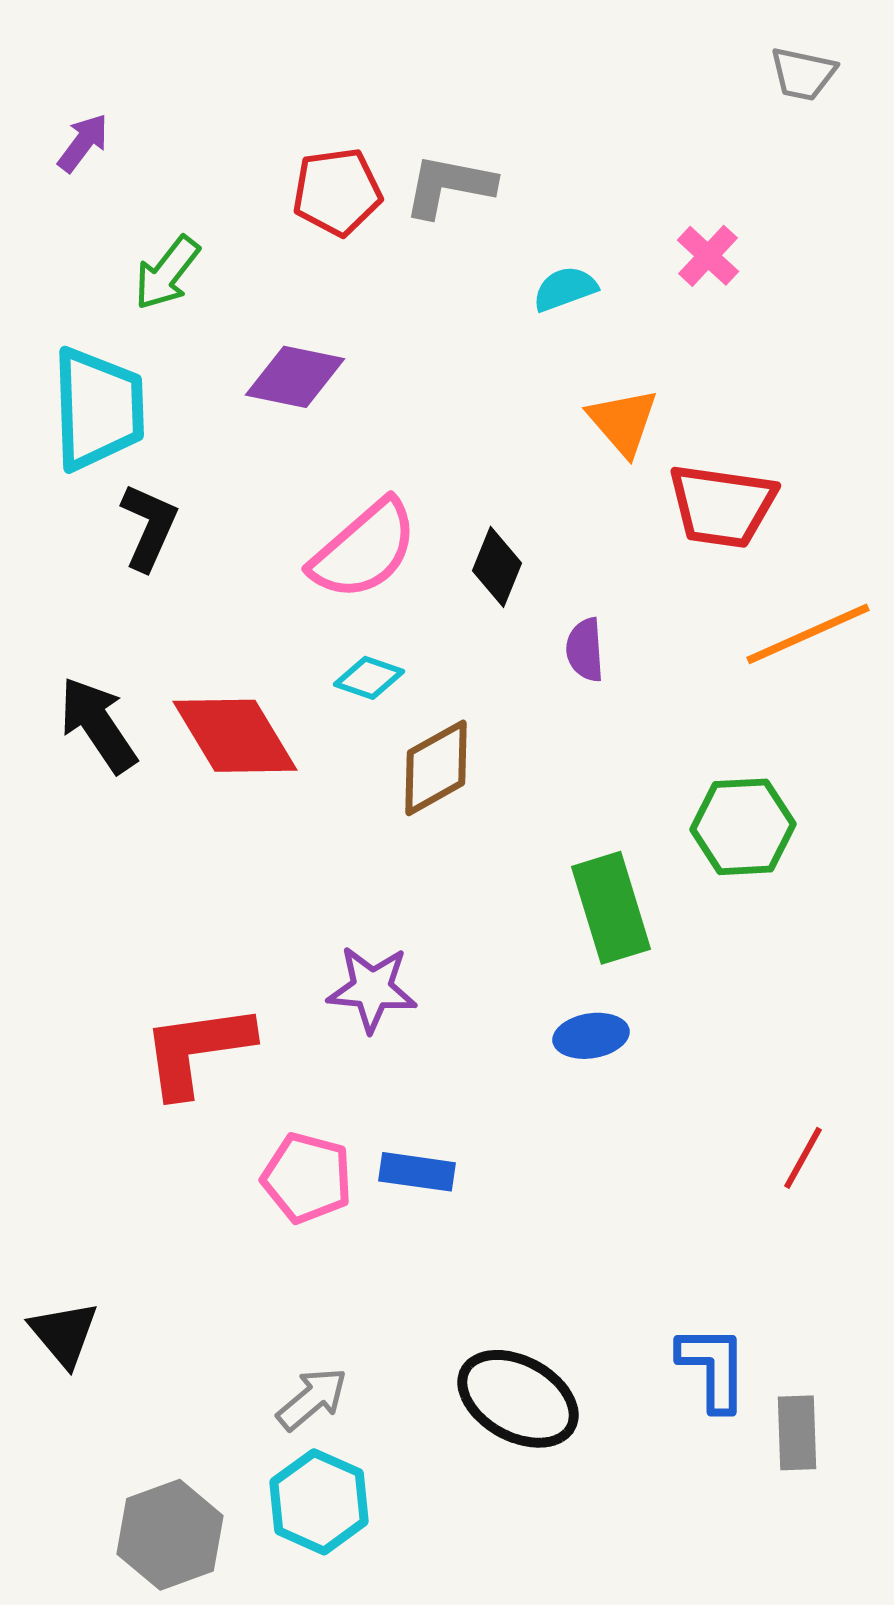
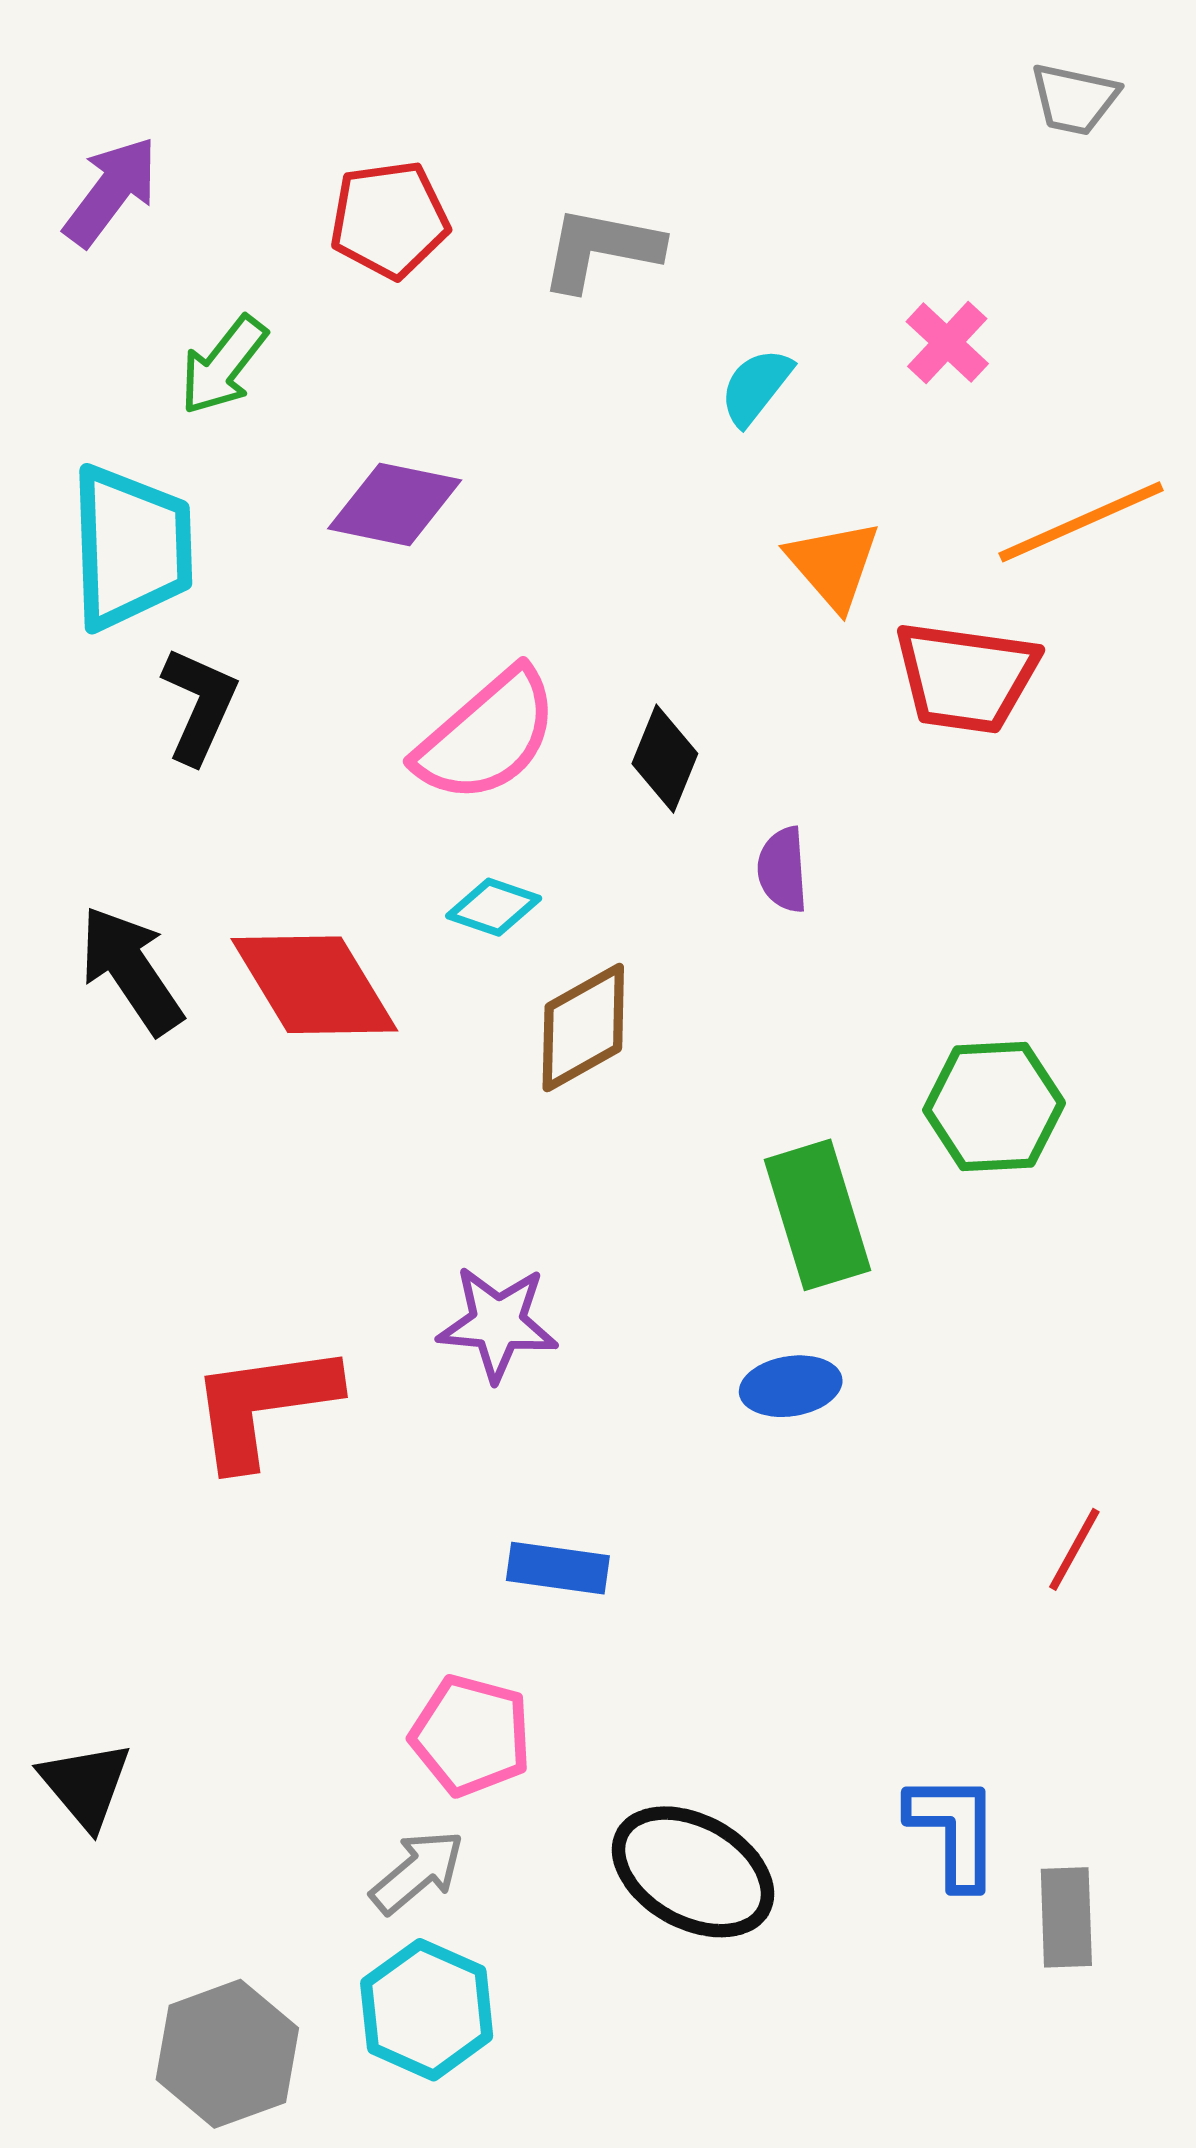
purple arrow: (83, 143) -> (111, 191), size x1.4
red pentagon: (337, 192) -> (389, 219), moved
cyan semicircle: (565, 289) -> (756, 387), turned -32
orange line: (808, 634) -> (1081, 522), moved
pink pentagon: (307, 1178) -> (471, 1735), moved

